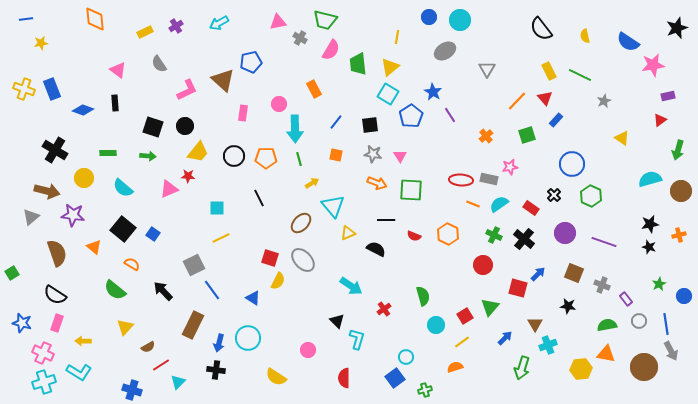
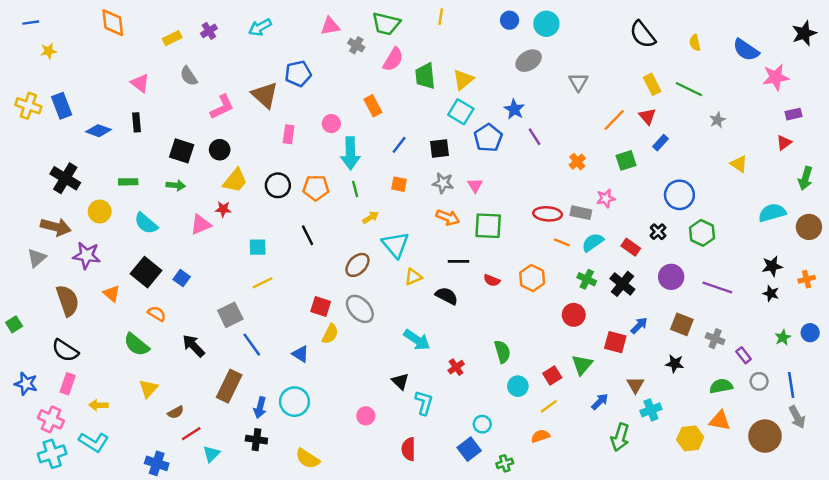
yellow line: (397, 37) -> (441, 17), moved
blue circle: (684, 296) -> (810, 333), moved
yellow semicircle: (276, 377) -> (308, 459), moved

